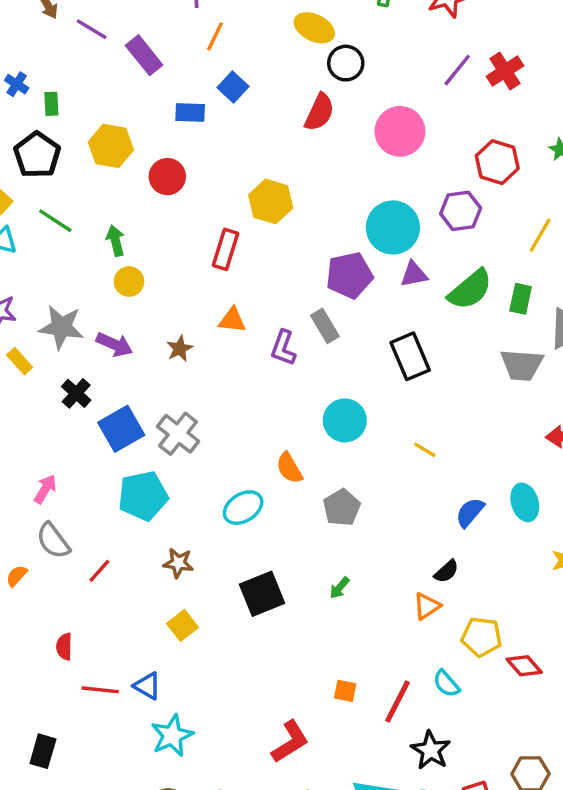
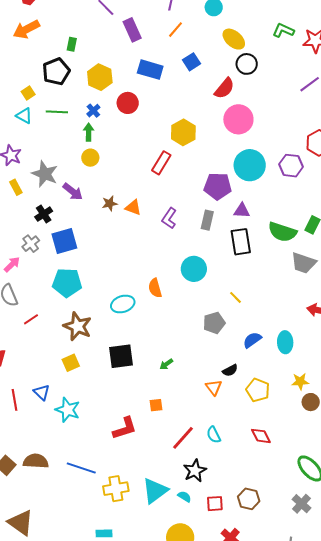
blue cross: (17, 84) -> (93, 111), moved
blue square: (233, 87) -> (191, 62), moved
blue rectangle: (190, 113) -> (150, 70), size x1.4
pink circle: (400, 131) -> (238, 119), moved
green line: (55, 221) -> (57, 112), turned -45
red rectangle: (225, 249) -> (161, 163), moved
purple triangle: (414, 274) -> (242, 211), moved
green semicircle: (470, 290) -> (282, 232), moved, turned 44
orange triangle: (232, 320) -> (133, 208), moved
gray rectangle: (325, 326) -> (207, 220), moved, turned 30
gray cross: (178, 434) -> (31, 244), moved, size x0.7
gray pentagon: (342, 508) -> (214, 323), moved
brown star: (178, 563) -> (77, 326), size x1.6
orange triangle: (427, 606) -> (214, 387), turned -48
yellow pentagon: (482, 637) -> (258, 390), moved
red line: (100, 690) -> (14, 400), moved, turned 60
orange square: (345, 691) -> (156, 405), moved, turned -32
cyan star: (172, 736) -> (68, 410), moved, turned 30
red L-shape: (290, 742) -> (125, 428), moved

